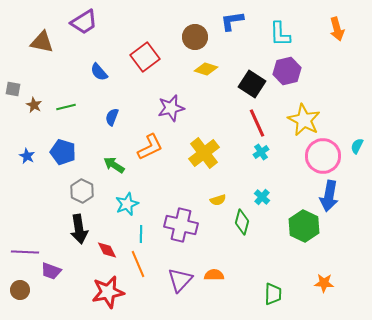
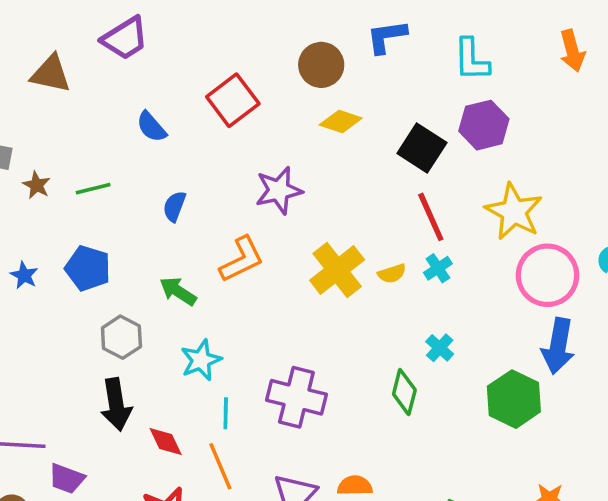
yellow semicircle: (218, 200) -> (392, 274), moved

